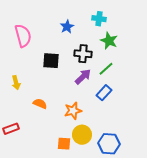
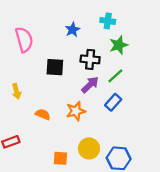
green star: (109, 41) -> (119, 45), turned 30
orange star: (73, 111) -> (76, 111), moved
orange square: (64, 144) -> (60, 158), moved

